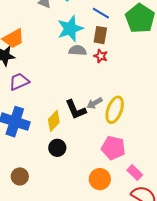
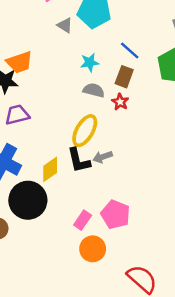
cyan star: (70, 29) -> (90, 62), size x0.6
yellow ellipse: (115, 110) -> (85, 131), moved
black circle: (57, 148) -> (28, 200), moved, size x1.8
pink rectangle: (135, 172) -> (83, 220), moved, turned 70

